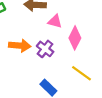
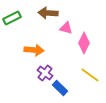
purple cross: (45, 49) -> (45, 73), moved

